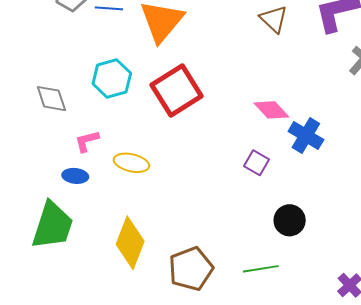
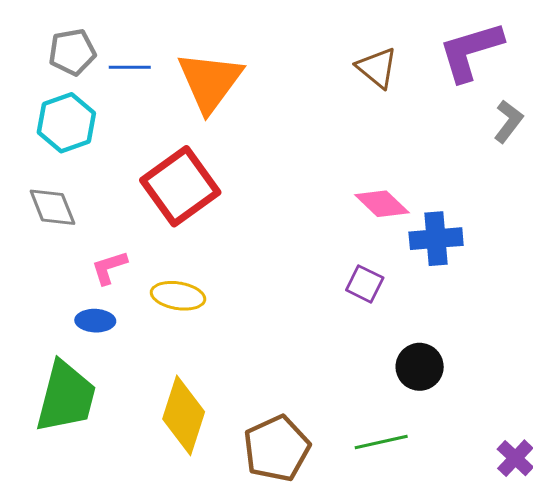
cyan hexagon: (112, 78) -> (66, 123), moved
red square: (177, 91) -> (180, 186), moved
blue cross: (306, 136) -> (436, 239), turned -32

